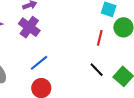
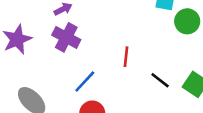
red line: (100, 38) -> (126, 57), moved

